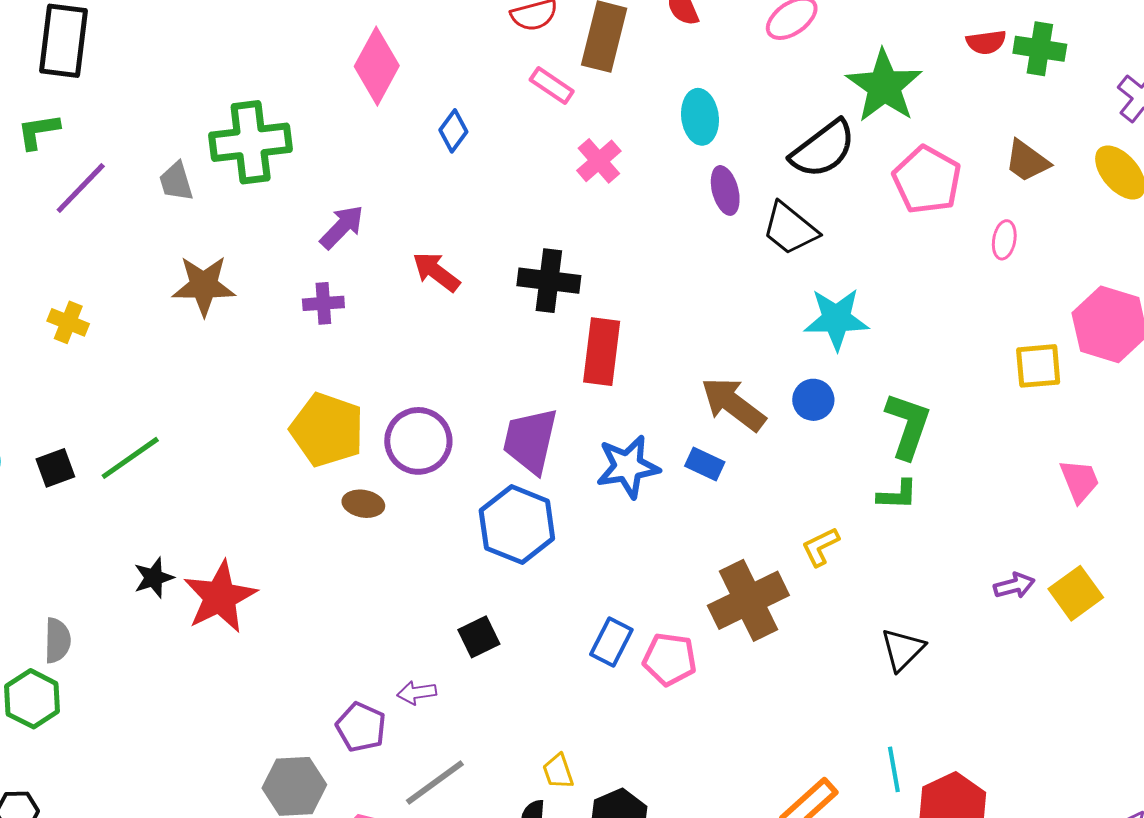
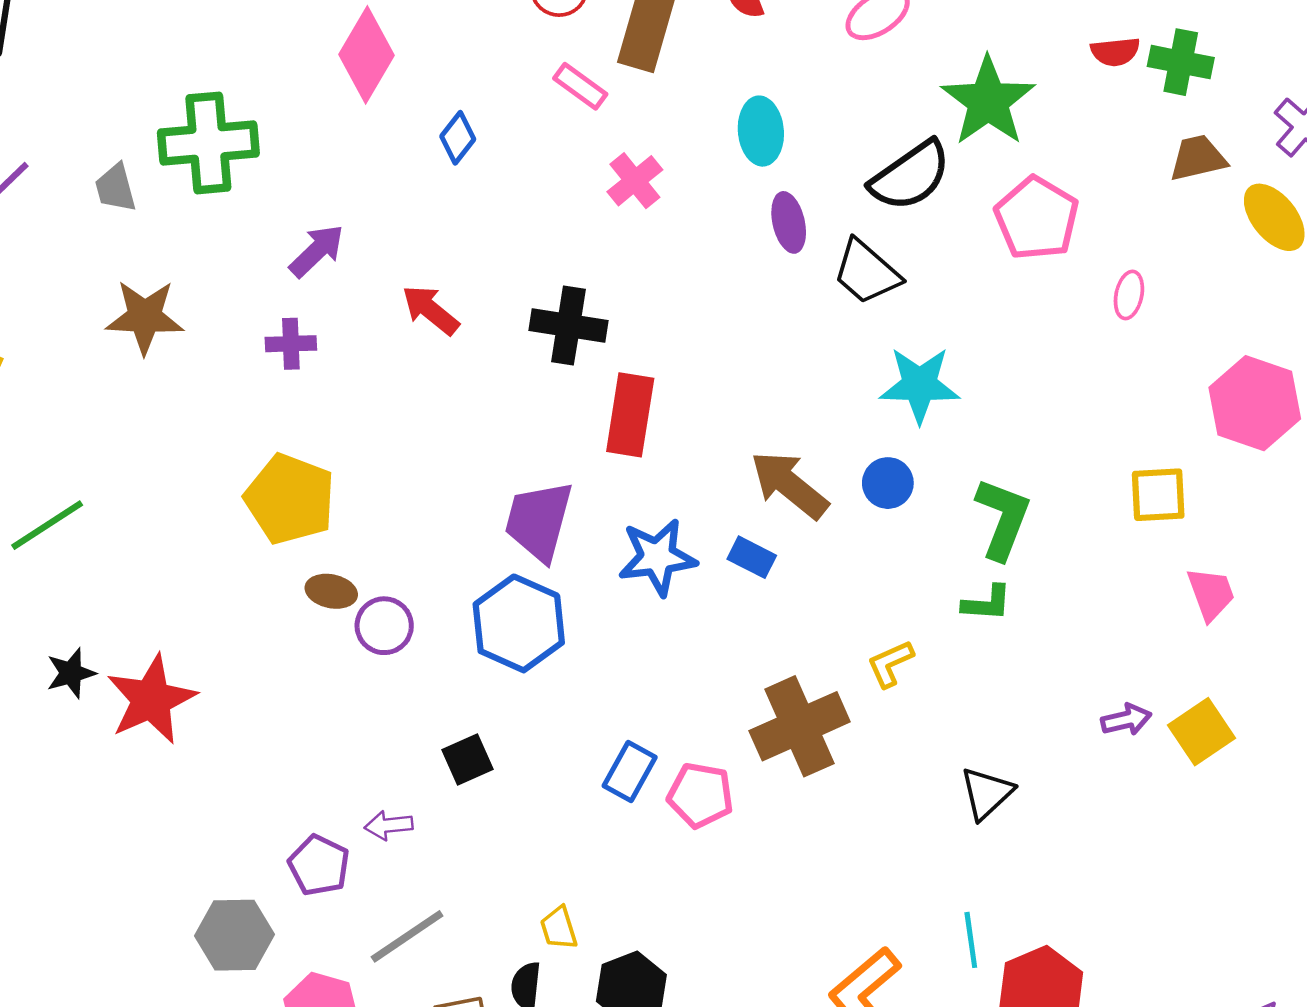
brown trapezoid: (1027, 161) -> (1198, 158), moved, turned 129
yellow square: (1038, 366) -> (1158, 495), moved
purple circle: (418, 441) -> (384, 626), moved, size x0.7

